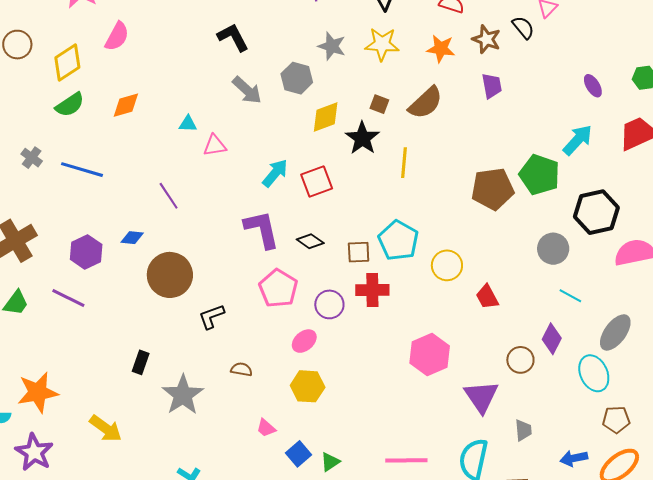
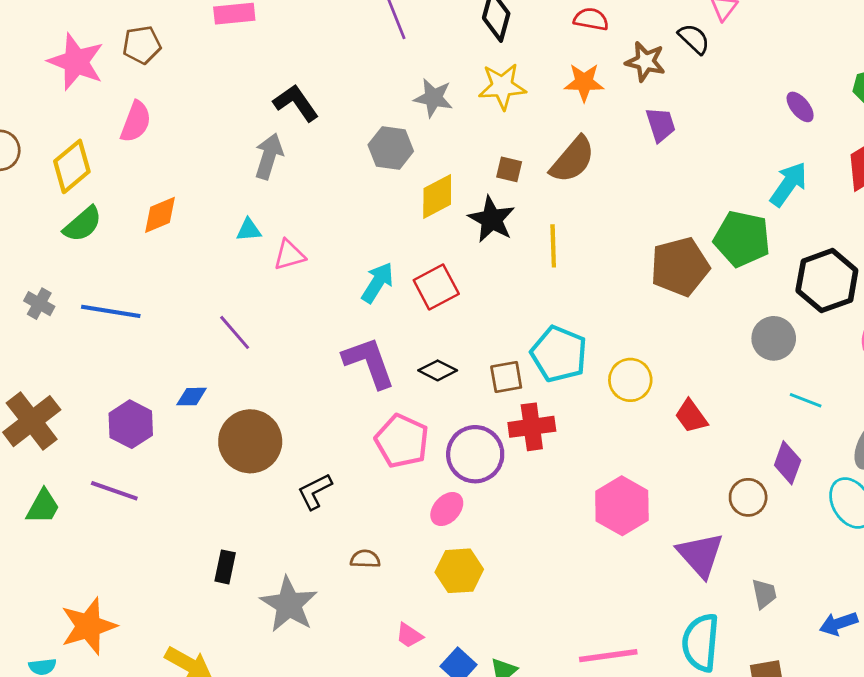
gray arrow: (247, 90) -> (269, 156), moved, turned -108
purple circle: (329, 304) -> (475, 454), size x1.4

